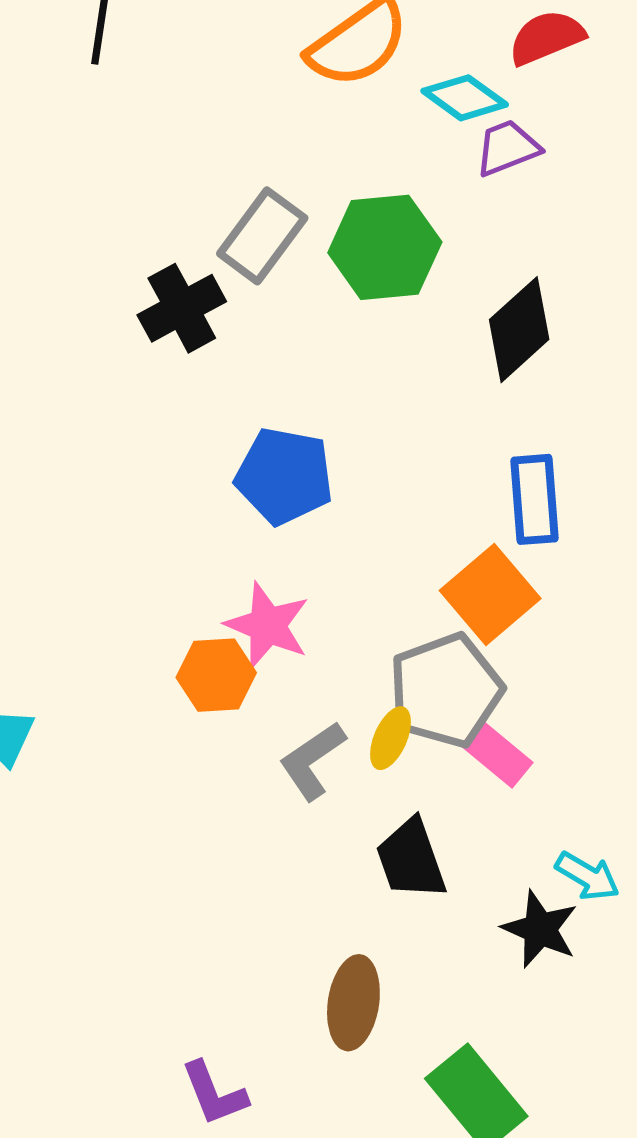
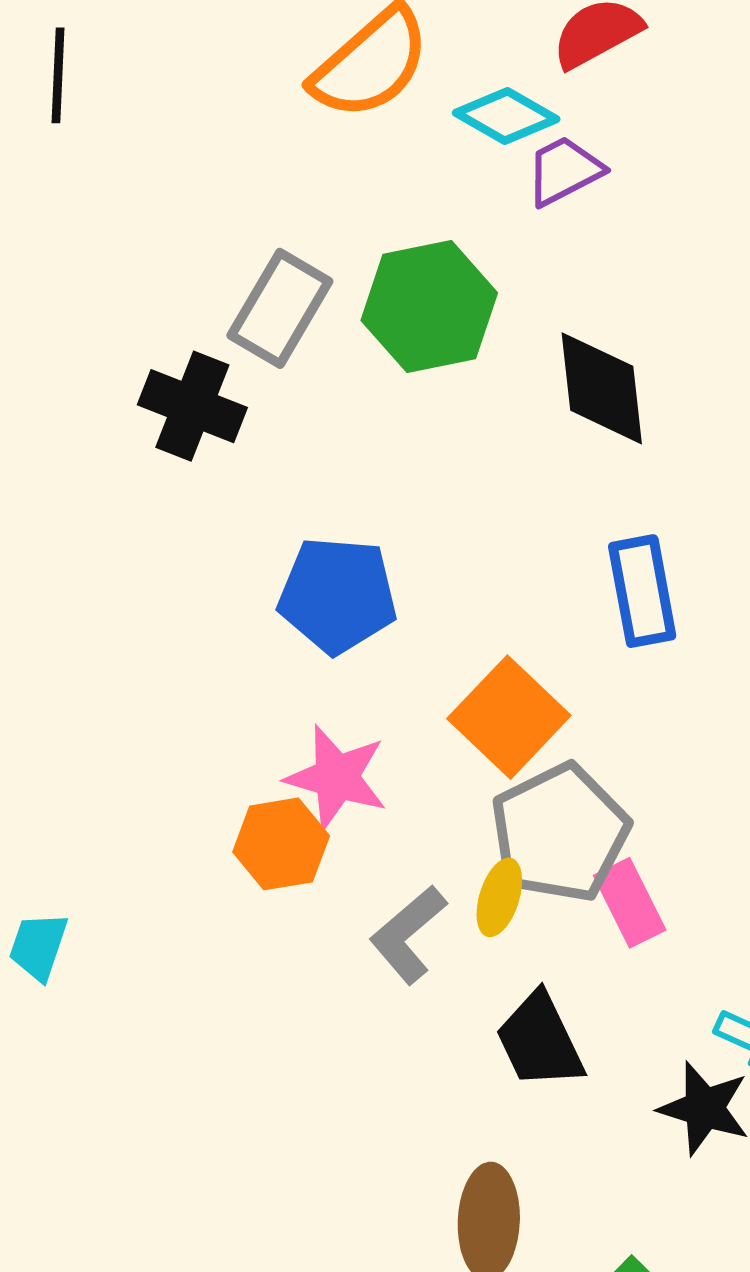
black cross: (182, 308) -> (192, 406), turned -34
black diamond: (519, 330) -> (602, 388), turned -48
orange square: (490, 594) -> (509, 717), moved
pink rectangle: (497, 754) -> (630, 903), turned 30

